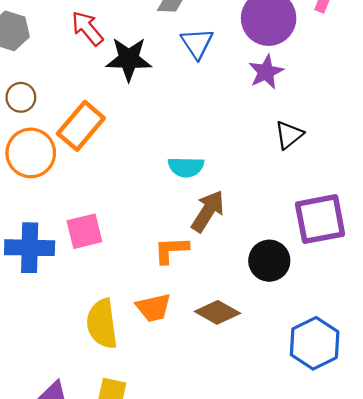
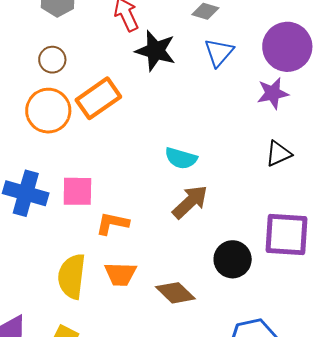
orange L-shape: (171, 250) -> (112, 223), moved

